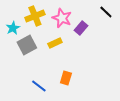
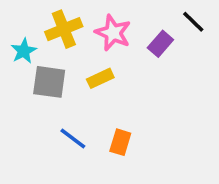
purple rectangle: (81, 28) -> (160, 44), moved
gray square: (27, 45) -> (49, 82), turned 36
blue line: (39, 86) -> (73, 138), moved

